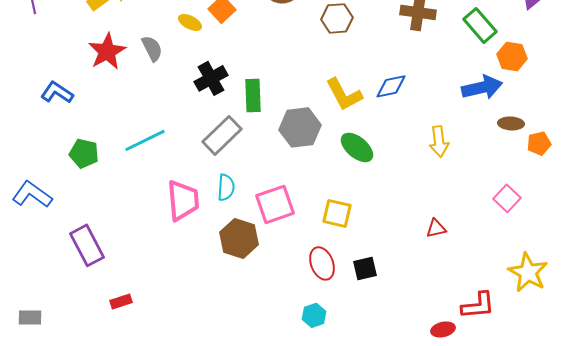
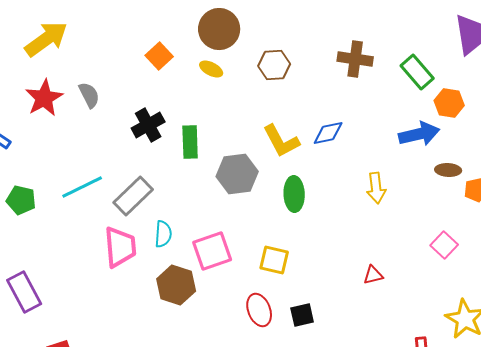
yellow ellipse: (190, 22) -> (211, 69), moved
gray rectangle: (222, 135) -> (133, 196), moved
green ellipse: (357, 147) -> (294, 194), turned 48

